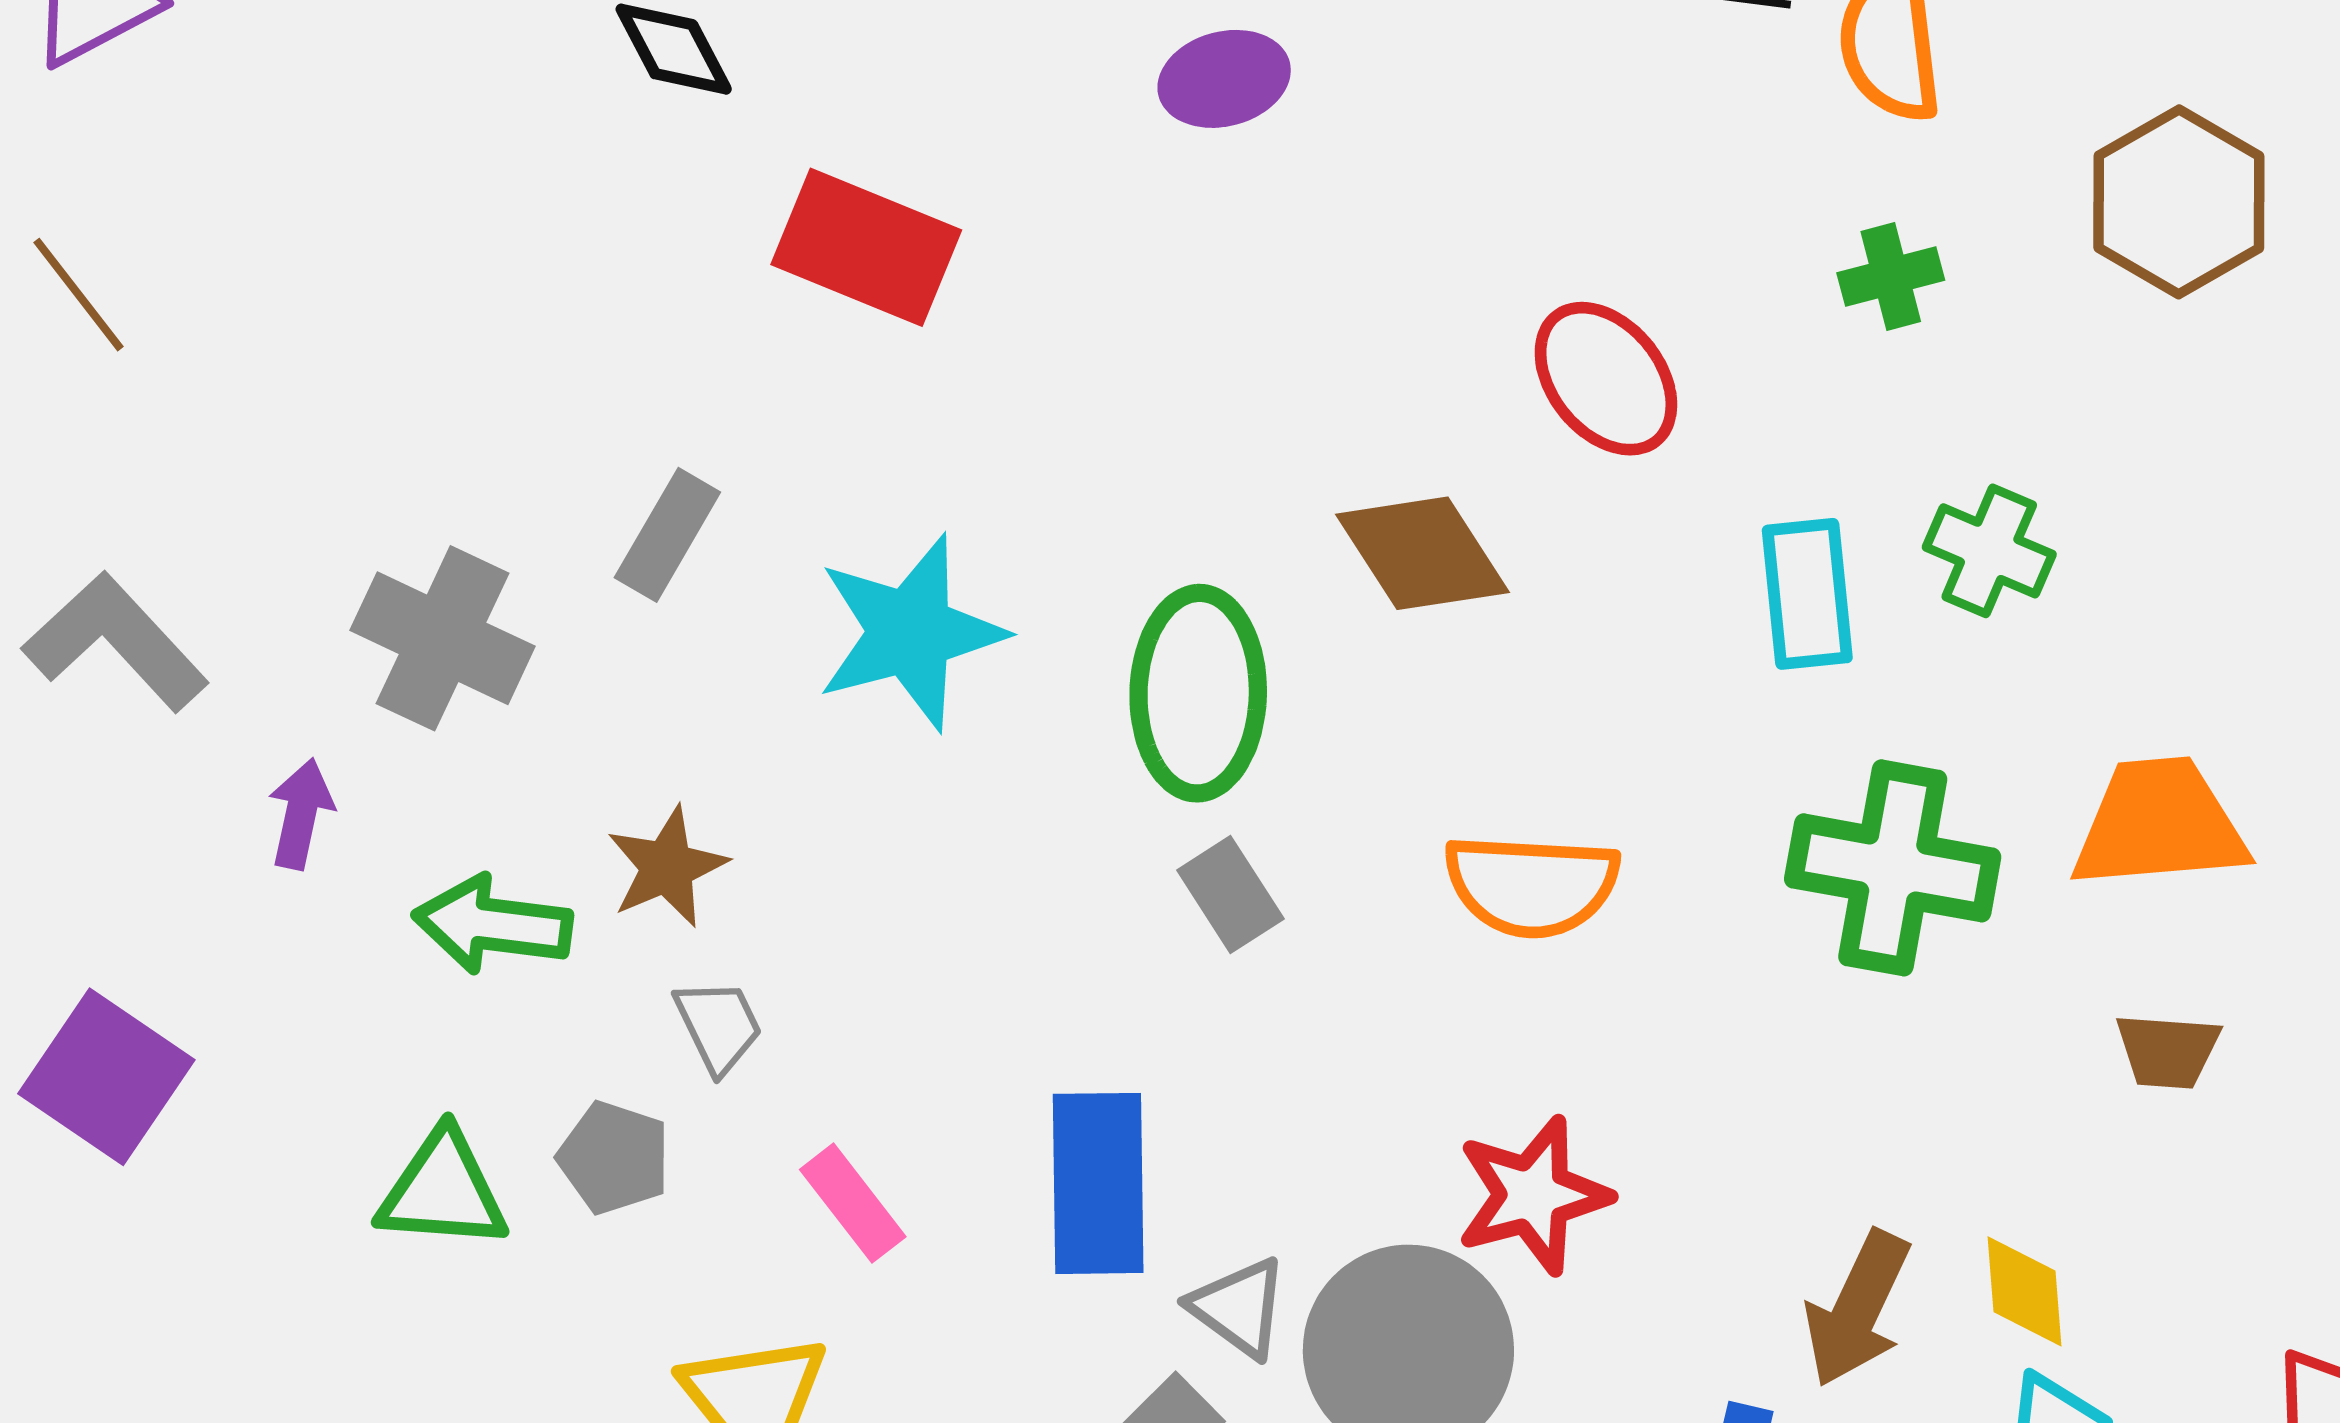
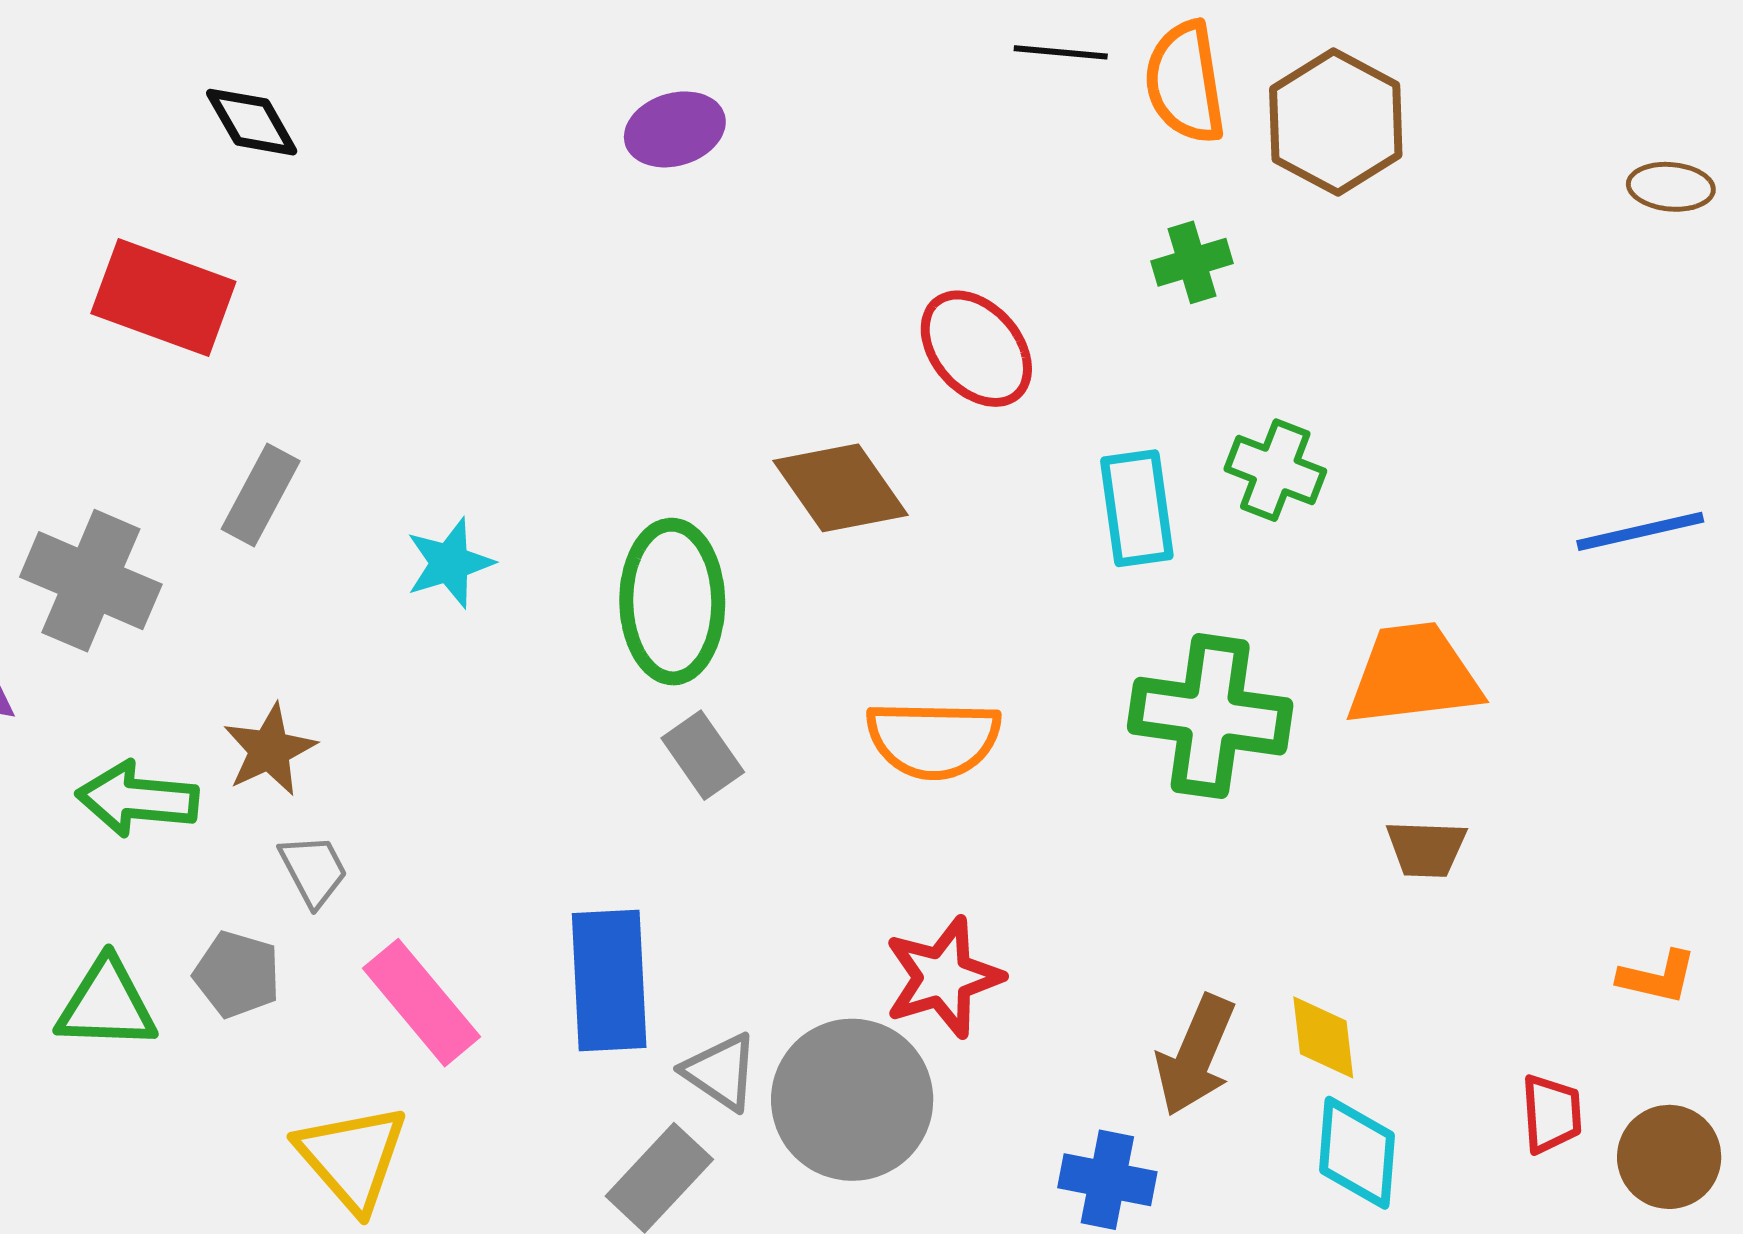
brown hexagon: (2179, 202) -> (1336, 122), moved
red rectangle: (866, 247) -> (163, 297), moved
cyan star: (910, 632) -> (450, 563), size x0.6
pink rectangle: (853, 1203) -> (422, 1003), size x1.4

